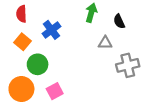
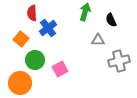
red semicircle: (21, 14) -> (32, 13), moved
pink square: (55, 91) -> (60, 69), moved

